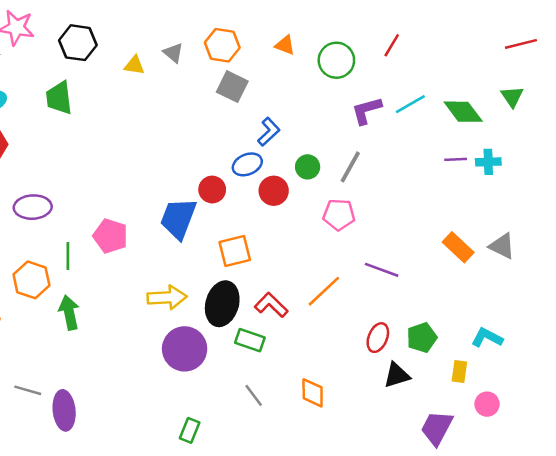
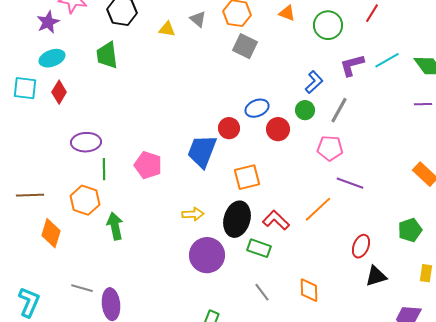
blue L-shape: (269, 132) -> (314, 82), moved
green line: (68, 256) -> (104, 169), moved
purple line: (382, 270) -> (350, 183), moved
yellow arrow: (167, 297) -> (193, 214), size x0.7
green pentagon: (422, 338) -> (410, 230), moved

